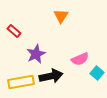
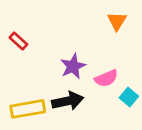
orange triangle: (61, 16) -> (117, 21), moved
purple star: (36, 54) -> (73, 66), moved

